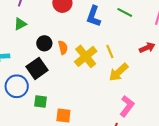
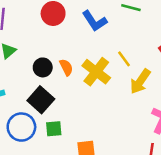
blue L-shape: (94, 16) -> (94, 21), turned -40
green square: (40, 101) -> (54, 129), moved

